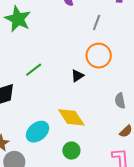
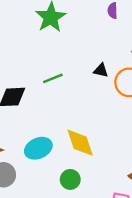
black triangle: (77, 76) -> (101, 70), moved, turned 32

